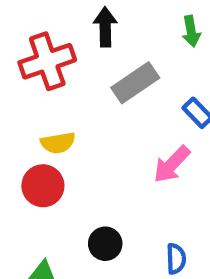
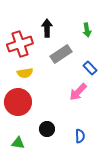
yellow semicircle: (58, 143) -> (25, 73), moved
red circle: (43, 186) -> (18, 102), size x1.4

